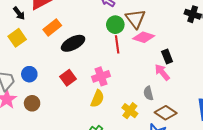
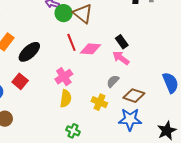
green circle: (115, 25) -> (64, 13), moved
pink diamond: (144, 37) -> (90, 49), moved
red square: (68, 78) -> (20, 81), moved
gray semicircle: (148, 93) -> (113, 81), turned 72

